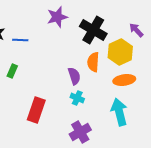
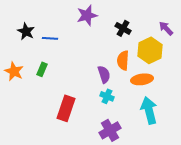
black cross: (93, 30) -> (123, 28), size x0.6
orange ellipse: (124, 80) -> (142, 79), moved

